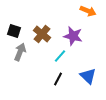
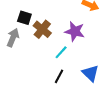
black square: (14, 31) -> (24, 18), moved
gray arrow: (20, 52) -> (13, 38), moved

